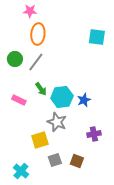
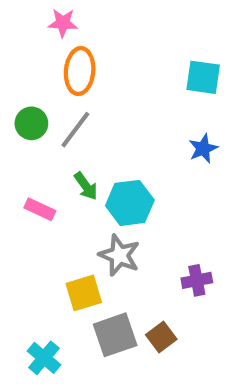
blue star: (84, 100) -> (203, 148), moved
gray square: (55, 160) -> (115, 335), size x1.5
brown square: (77, 161) -> (161, 337), turned 32

